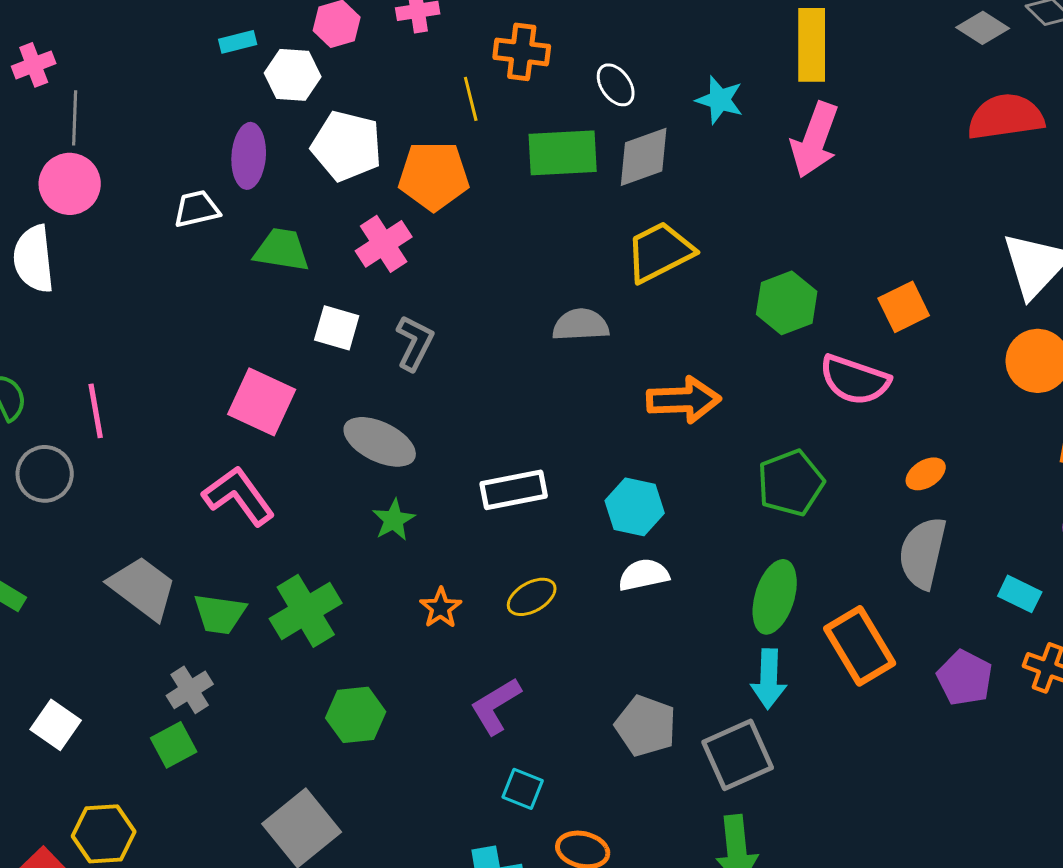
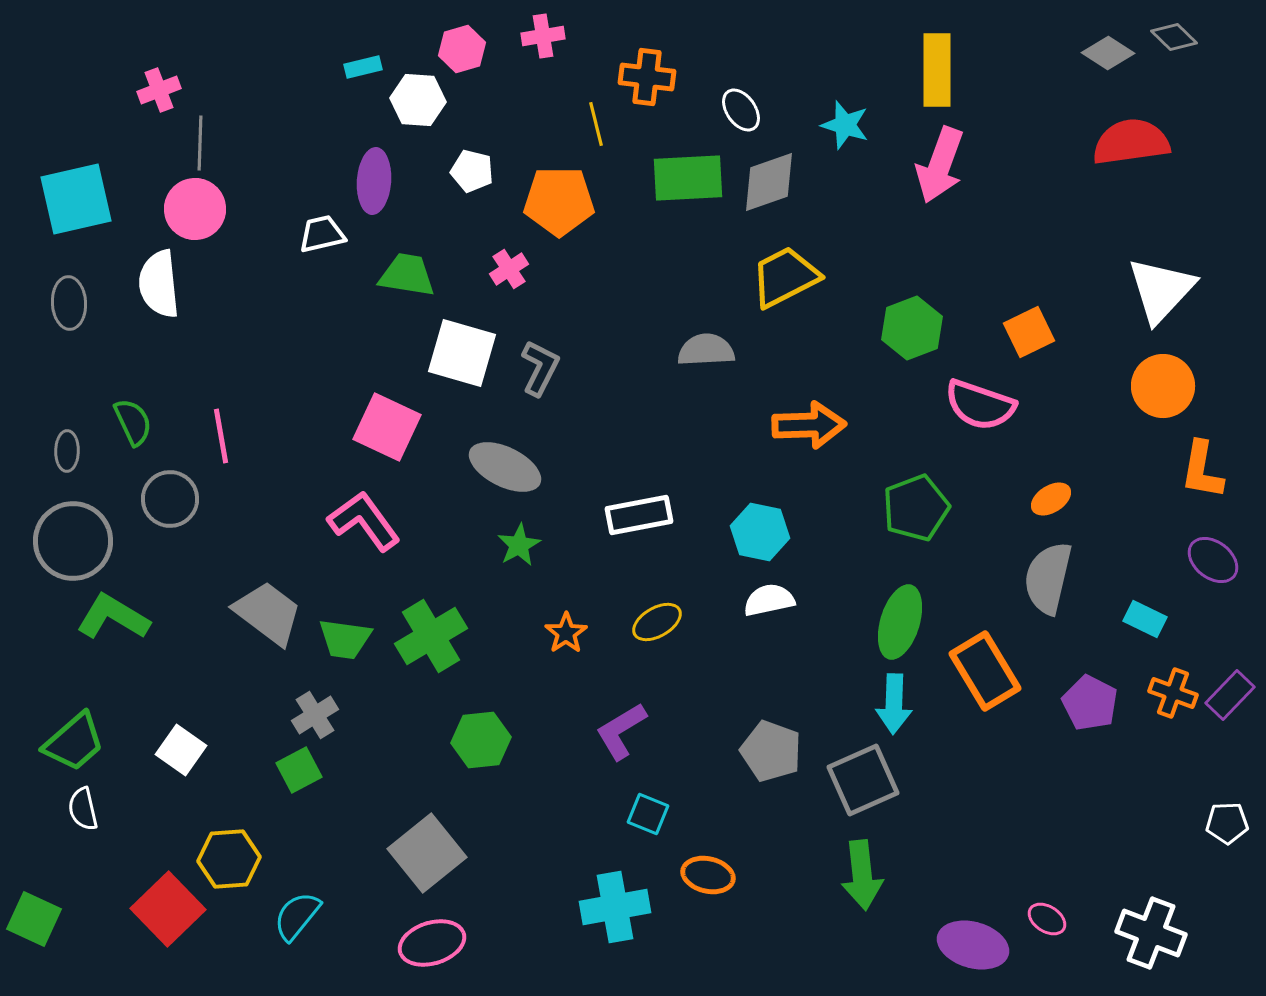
white pentagon: (347, 146) -> (472, 171), size x0.6
pink cross: (384, 244) -> (509, 269), size x0.7
white square: (337, 328) -> (462, 353), size x1.5

